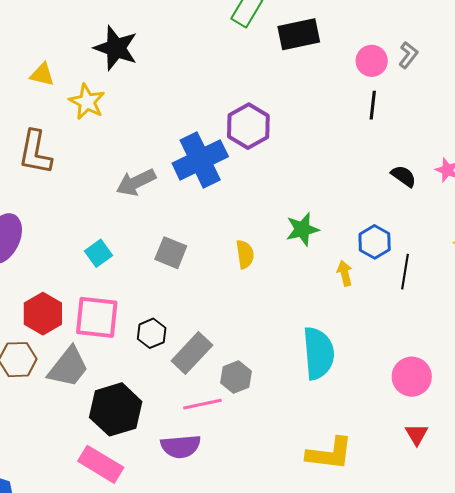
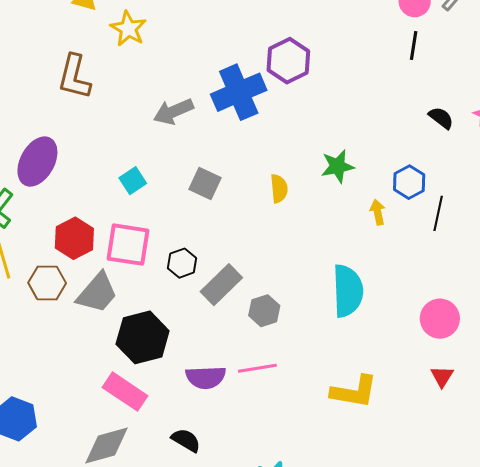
pink line: (202, 404) -> (257, 368), moved

